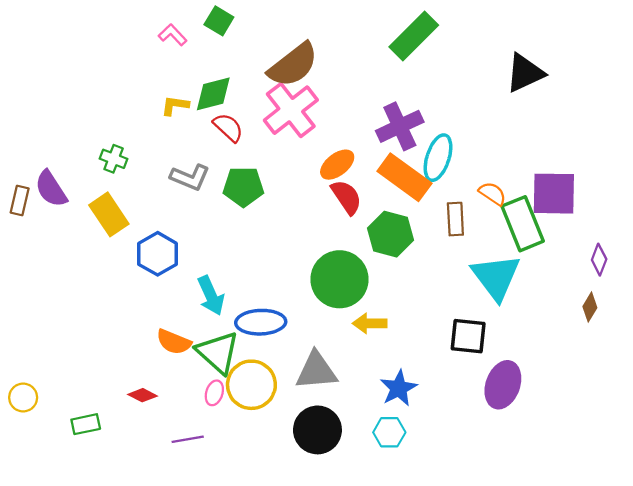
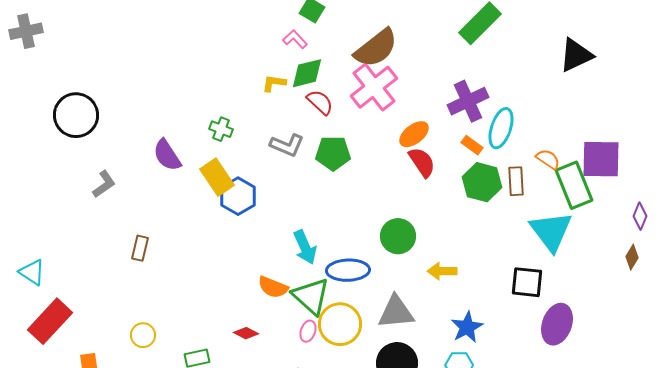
pink L-shape: (173, 35) -> (295, 39), moved
orange rectangle: (404, 177) -> (472, 145), size x0.5
brown rectangle: (20, 200) -> (140, 248), moved
green hexagon: (390, 234) -> (482, 182), moved
blue hexagon: (158, 254) -> (238, 196), moved
green circle: (340, 279) -> (398, 236), moved, size x0.7

